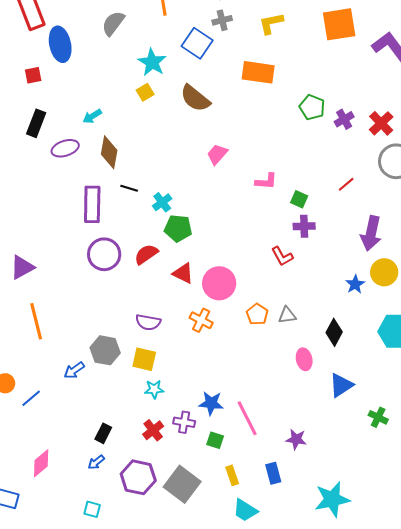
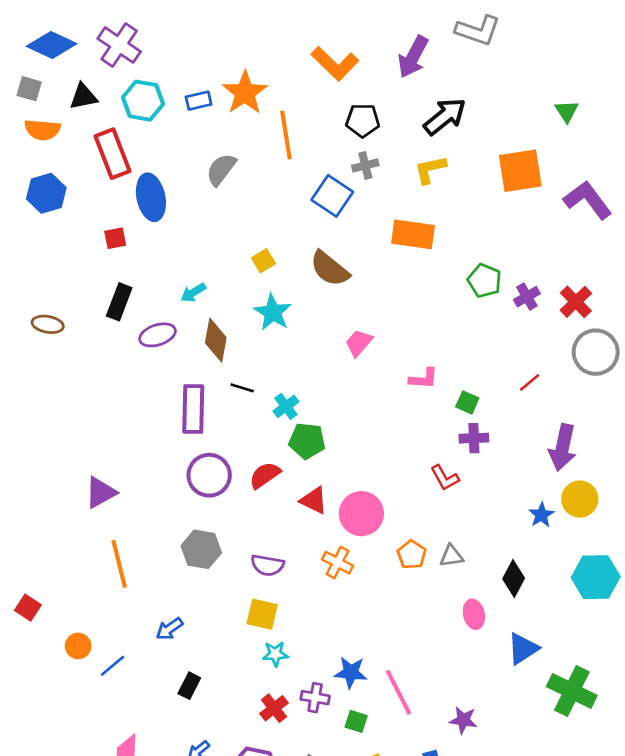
cyan star: (152, 62) -> (273, 312), moved
gray hexagon: (105, 350) -> (201, 549), moved
green cross: (378, 417) -> (572, 691), size x1.8
black rectangle: (103, 433) -> (189, 686), moved

